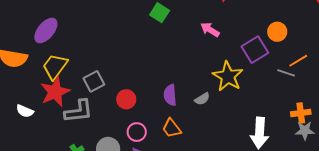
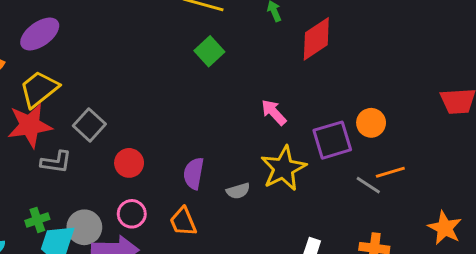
pink arrow: (210, 30) -> (274, 112), moved
gray square: (94, 81) -> (89, 125), turned -35
gray L-shape: (79, 111) -> (56, 162), size x0.7

